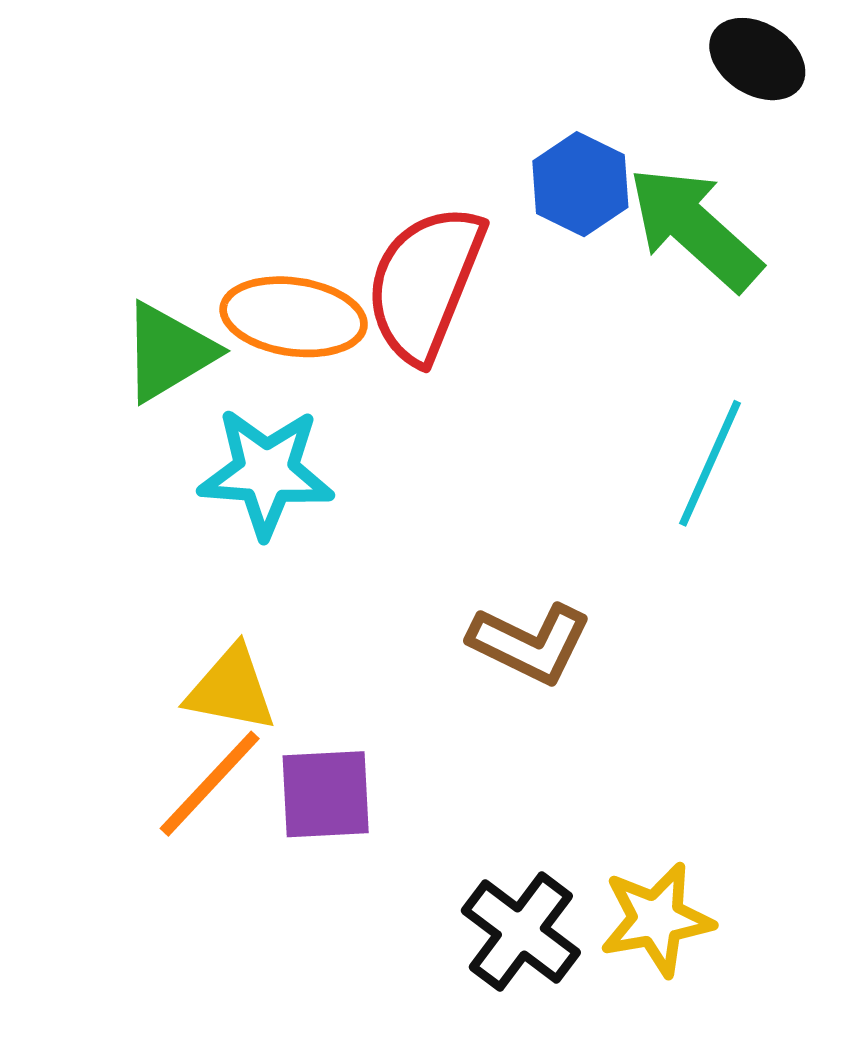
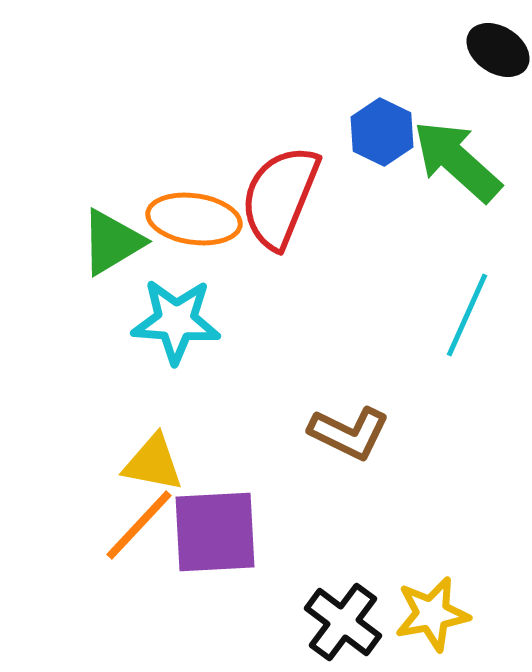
purple square: (326, 794) -> (215, 532), size x1.4

